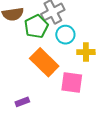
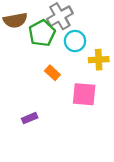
orange rectangle: (44, 62) -> (52, 73), size x0.5

